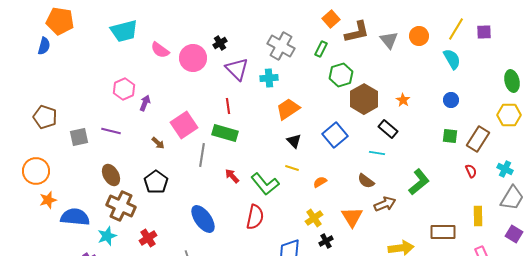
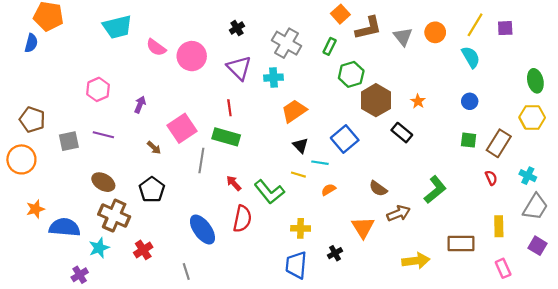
black cross: (220, 43) -> (237, 28), moved
pink hexagon: (124, 89) -> (98, 89), moved
cyan line: (377, 153) -> (320, 163), moved
orange circle: (36, 171) -> (21, 159), moved
brown ellipse: (111, 175) -> (103, 182), turned -30
red semicircle: (255, 217) -> (242, 219), moved
yellow cross: (314, 218) -> (301, 228), moved, turned 36

